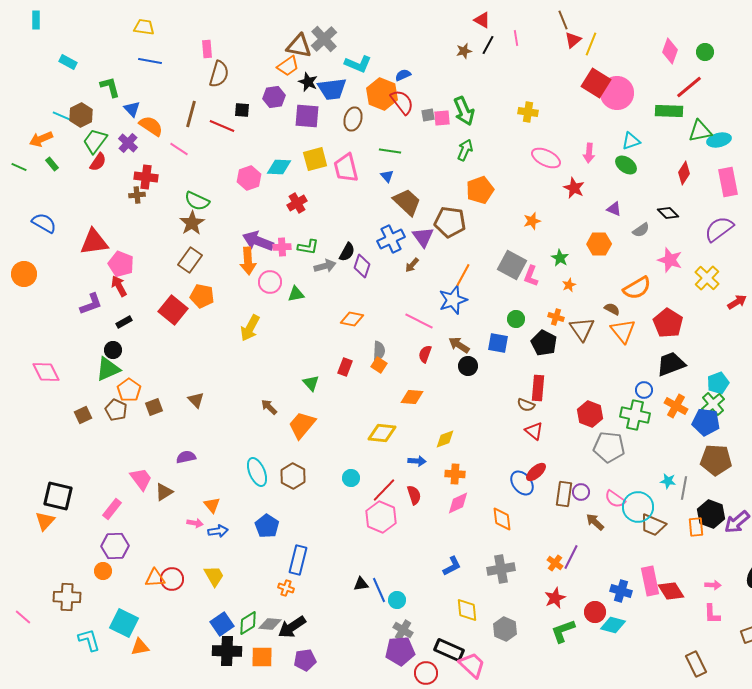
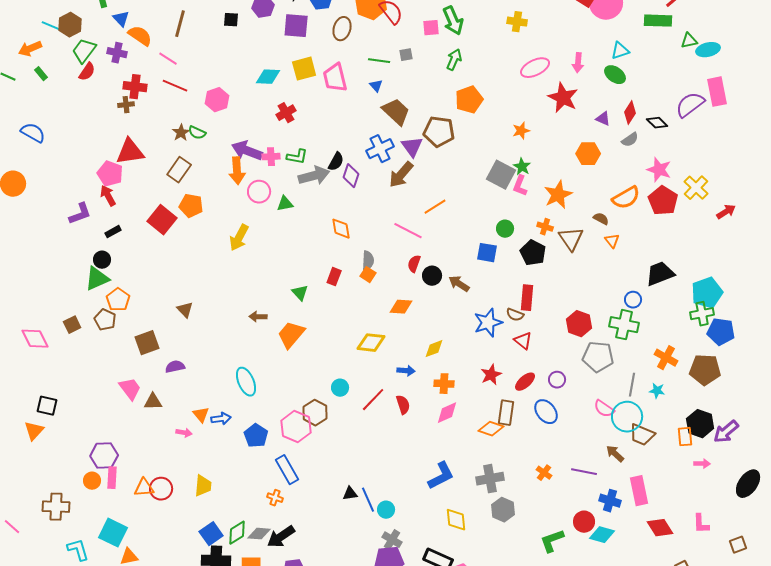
gray square: (428, 115) -> (406, 55), moved
red line: (222, 126) -> (175, 86), moved
green triangle: (700, 131) -> (689, 41), size x0.7
purple cross: (128, 143) -> (117, 53), turned -30
pink ellipse: (546, 158) -> (535, 68), turned -52
red diamond: (684, 173) -> (630, 113), moved
pink hexagon: (249, 178) -> (217, 100), moved
red star: (574, 188) -> (563, 98), size x1.4
green semicircle: (197, 201) -> (197, 133), moved, size x0.7
brown star: (192, 223) -> (181, 133), size x0.7
purple semicircle: (719, 229) -> (690, 105), moved
red triangle: (94, 242) -> (130, 152), moved
green star: (560, 258) -> (522, 167), moved
brown arrow: (412, 265) -> (401, 175), size x1.8
gray arrow: (325, 266) -> (314, 176), size x1.4
orange line: (463, 275) -> (435, 207), moved, turned 30
orange star: (569, 285) -> (558, 195), size x2.0
blue star: (453, 300) -> (488, 323), moved
orange diamond: (352, 319) -> (341, 229), turned 70
red pentagon: (668, 323) -> (663, 201), moved
orange triangle: (623, 331) -> (612, 241), size x0.6
brown arrow: (459, 345) -> (459, 284), moved
black circle: (468, 366) -> (432, 276), moved
pink diamond: (46, 372) -> (35, 339), moved
cyan pentagon: (718, 383) -> (707, 293), size x1.4
green cross: (713, 404) -> (702, 314), turned 30
orange cross: (676, 406) -> (666, 358), moved
brown square: (154, 407) -> (147, 343), moved, size x1.4
brown arrow: (269, 407) -> (258, 317), turned -42
blue pentagon: (706, 422) -> (721, 332), moved
brown hexagon: (293, 476) -> (315, 413), moved
blue ellipse: (522, 483) -> (546, 412), moved
gray line: (684, 488) -> (632, 385), moved
brown triangle: (164, 492) -> (153, 402), turned 30
purple circle: (581, 492) -> (557, 380), moved
brown rectangle: (564, 494) -> (506, 413), moved
black square: (58, 496) -> (47, 406), size x0.7
pink rectangle: (112, 509) -> (112, 478), moved, turned -35
pink hexagon: (381, 517) -> (296, 427), moved
orange diamond: (502, 519) -> (491, 429), turned -65
brown arrow: (595, 522) -> (615, 454), moved
blue arrow: (218, 531) -> (221, 419), moved
purple line: (571, 557) -> (584, 472), moved, turned 75
blue rectangle: (298, 560) -> (287, 470), turned -44
blue L-shape: (452, 566) -> (441, 476), size x1.4
yellow trapezoid: (214, 576) -> (203, 486), turned 35
pink arrow: (713, 585) -> (702, 464), moved
red diamond: (671, 591) -> (660, 528), moved
red star: (555, 598) -> (491, 375), moved
gray hexagon: (505, 629) -> (503, 510), moved

